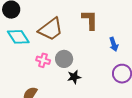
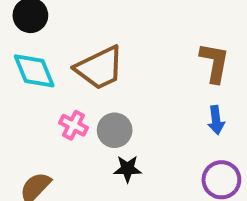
brown L-shape: (90, 20) -> (214, 63), moved

